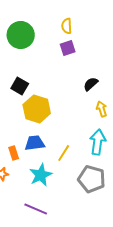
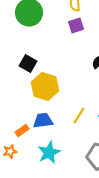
orange rectangle: (14, 153) -> (22, 131), turned 72
yellow line: (64, 153) -> (79, 116), moved

